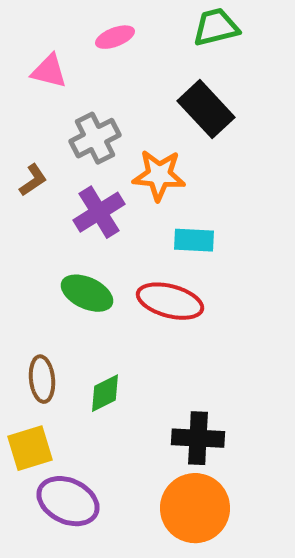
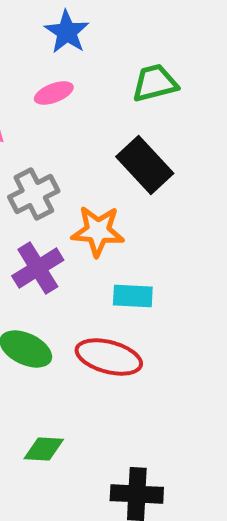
green diamond: (105, 393) -> (44, 449), turned 30

